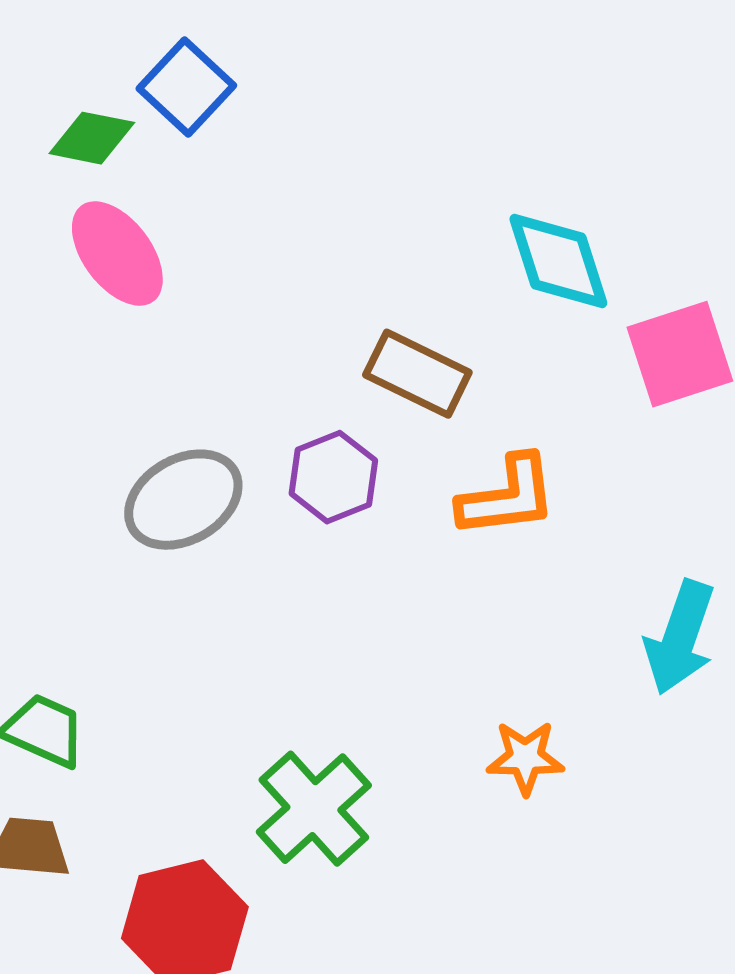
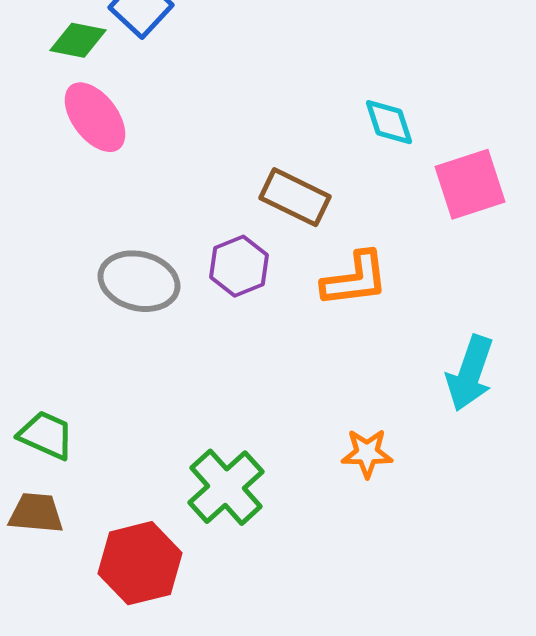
cyan diamond: (558, 261) -> (389, 122), size x0.7
gray ellipse: (183, 500) -> (139, 281), turned 44

